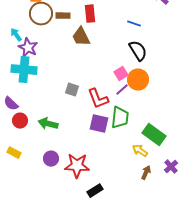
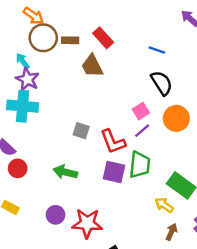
red rectangle: (90, 14) -> (103, 38), turned -36
cyan arrow: (16, 35) -> (23, 61), moved
orange circle: (138, 80) -> (176, 118), moved
green arrow: (48, 124) -> (65, 172), moved

